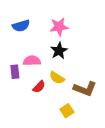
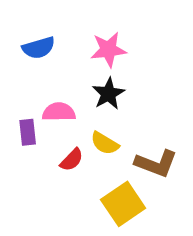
yellow square: (67, 111) -> (123, 204), size x1.6

